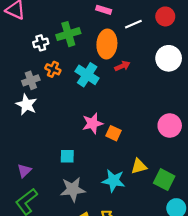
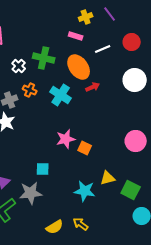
green cross: (68, 34) -> (44, 58), turned 30
white cross: (41, 43) -> (19, 66), turned -32
orange ellipse: (107, 44) -> (79, 67), turned -40
gray star: (73, 189) -> (31, 193), moved

